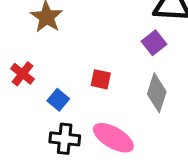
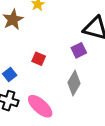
red square: (101, 79) -> (39, 59), moved

